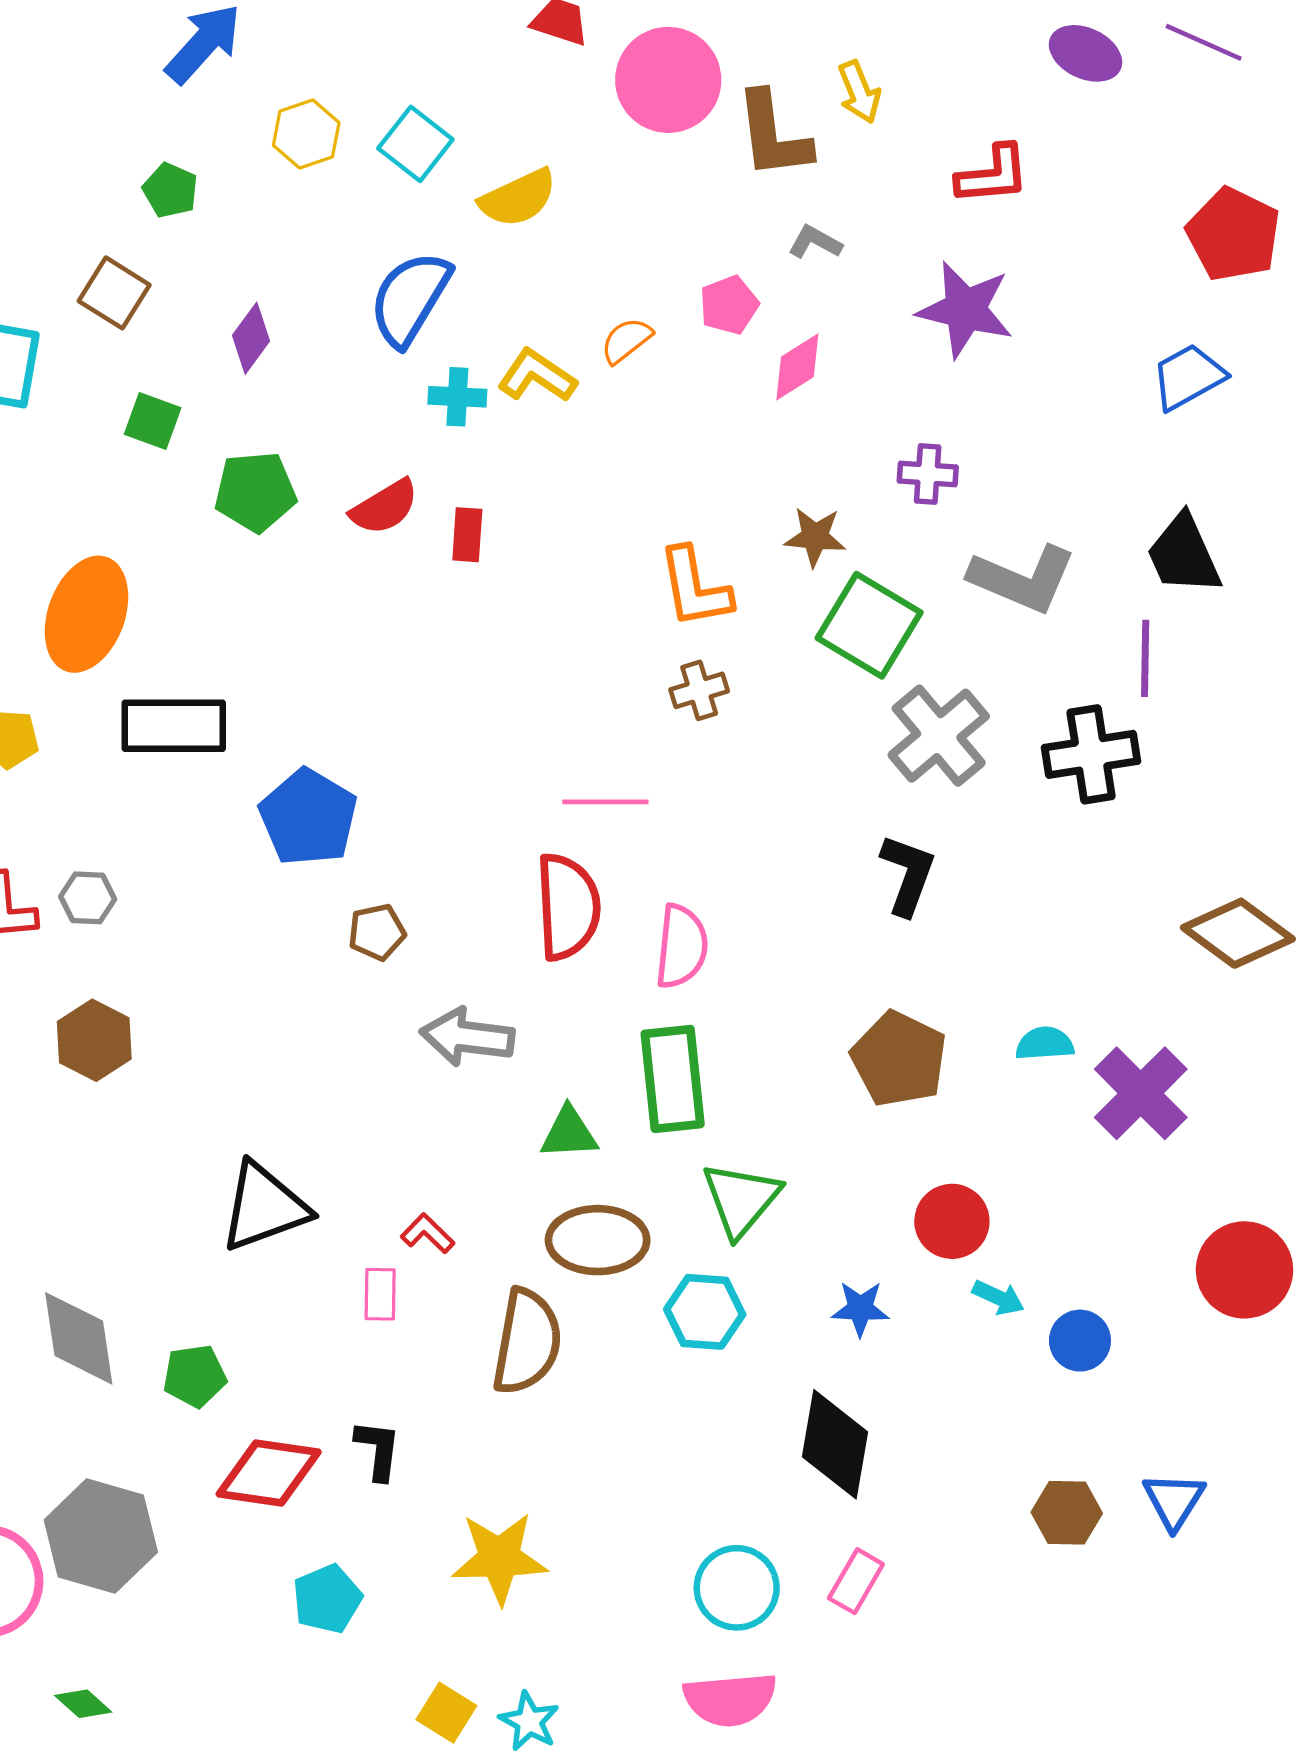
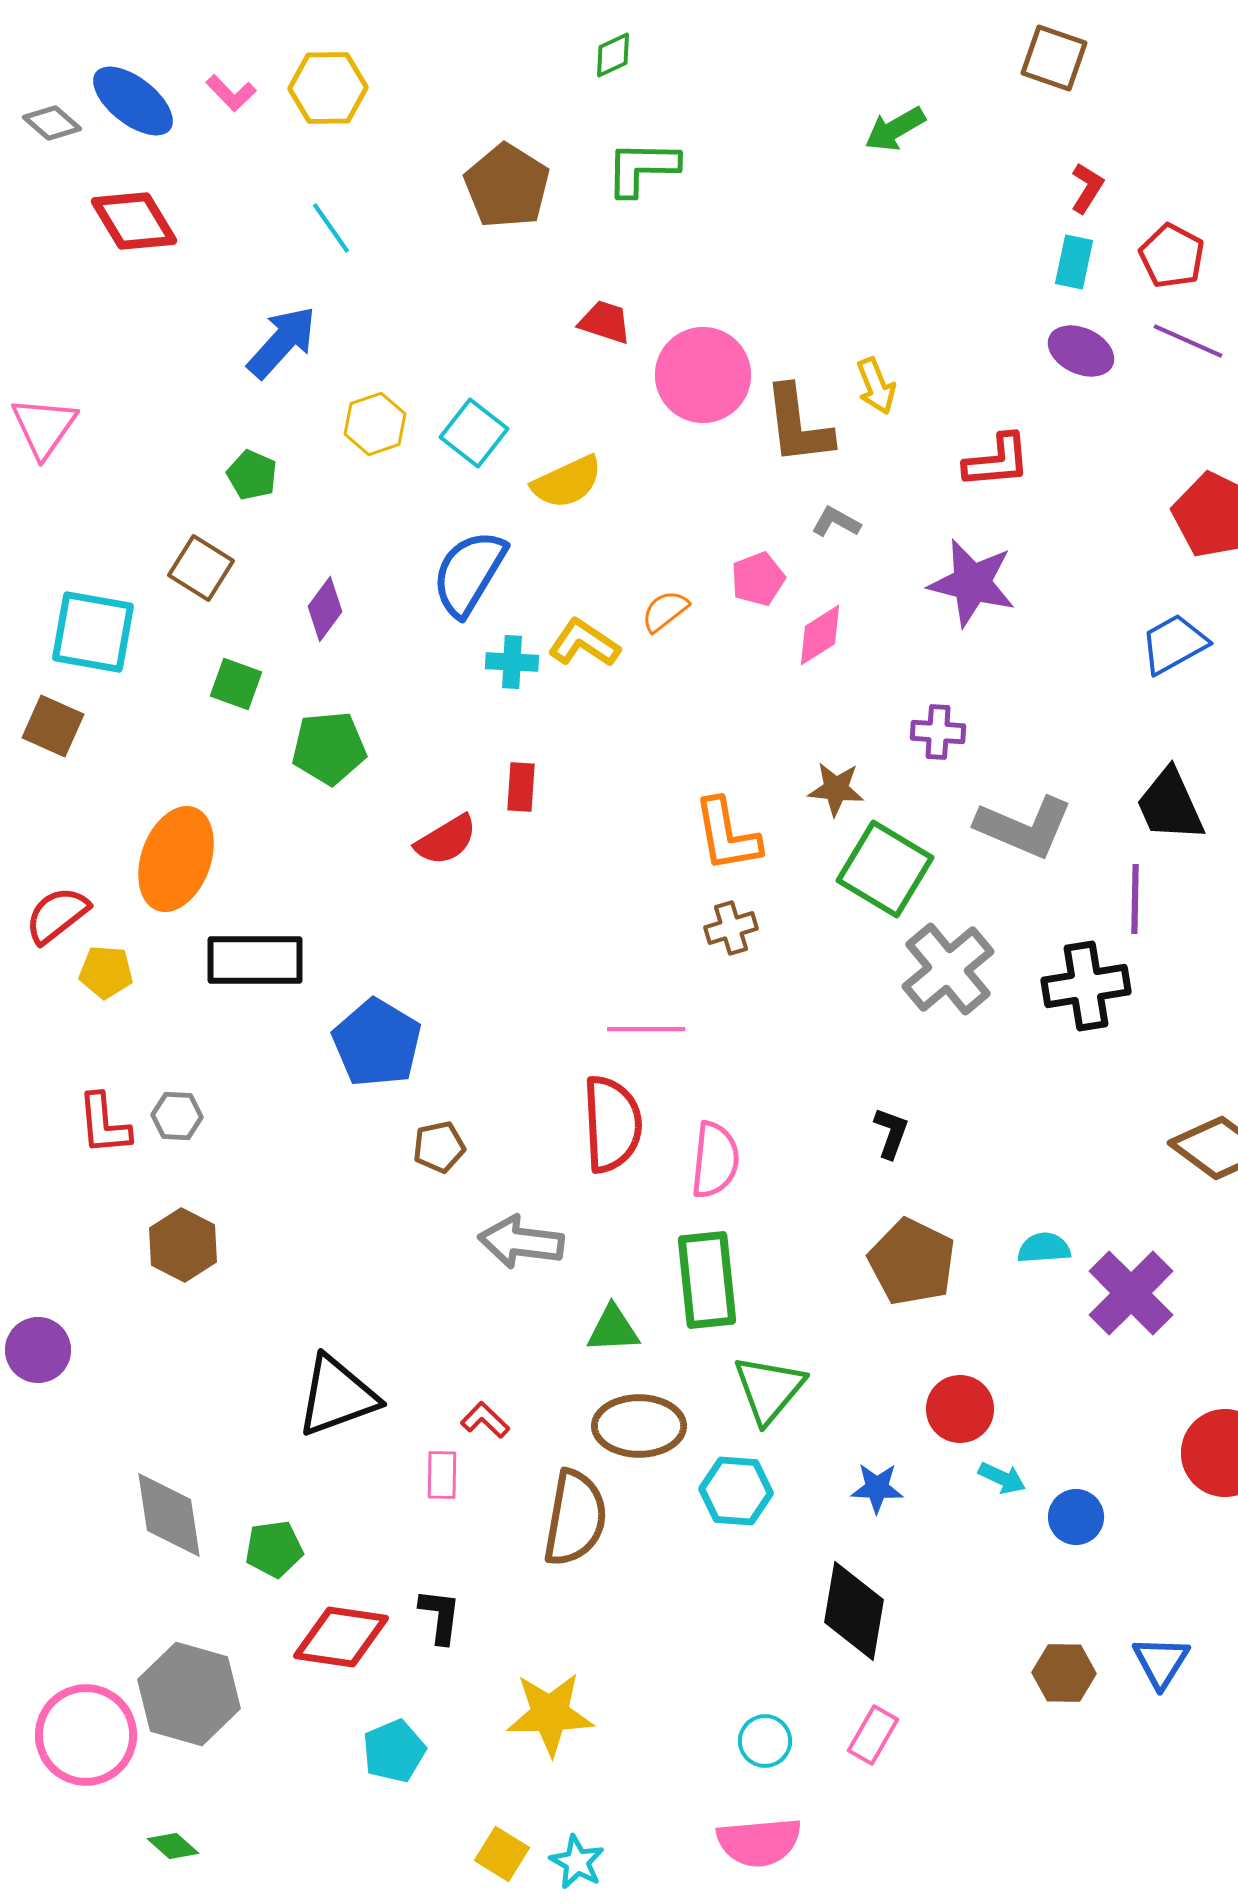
red semicircle: (385, 507) -> (446, 840), moved
black L-shape: (908, 875) -> (891, 1133), moved, size x0.7
cyan circle: (737, 1588) -> (765, 1741), size x0.7

